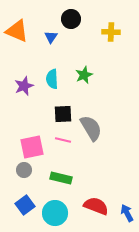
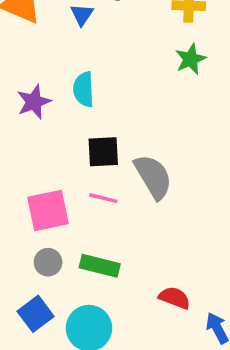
green star: (84, 75) -> (191, 59), moved
gray circle: (24, 170) -> (48, 262), moved
red semicircle: (96, 206) -> (174, 298), moved, size x0.7

